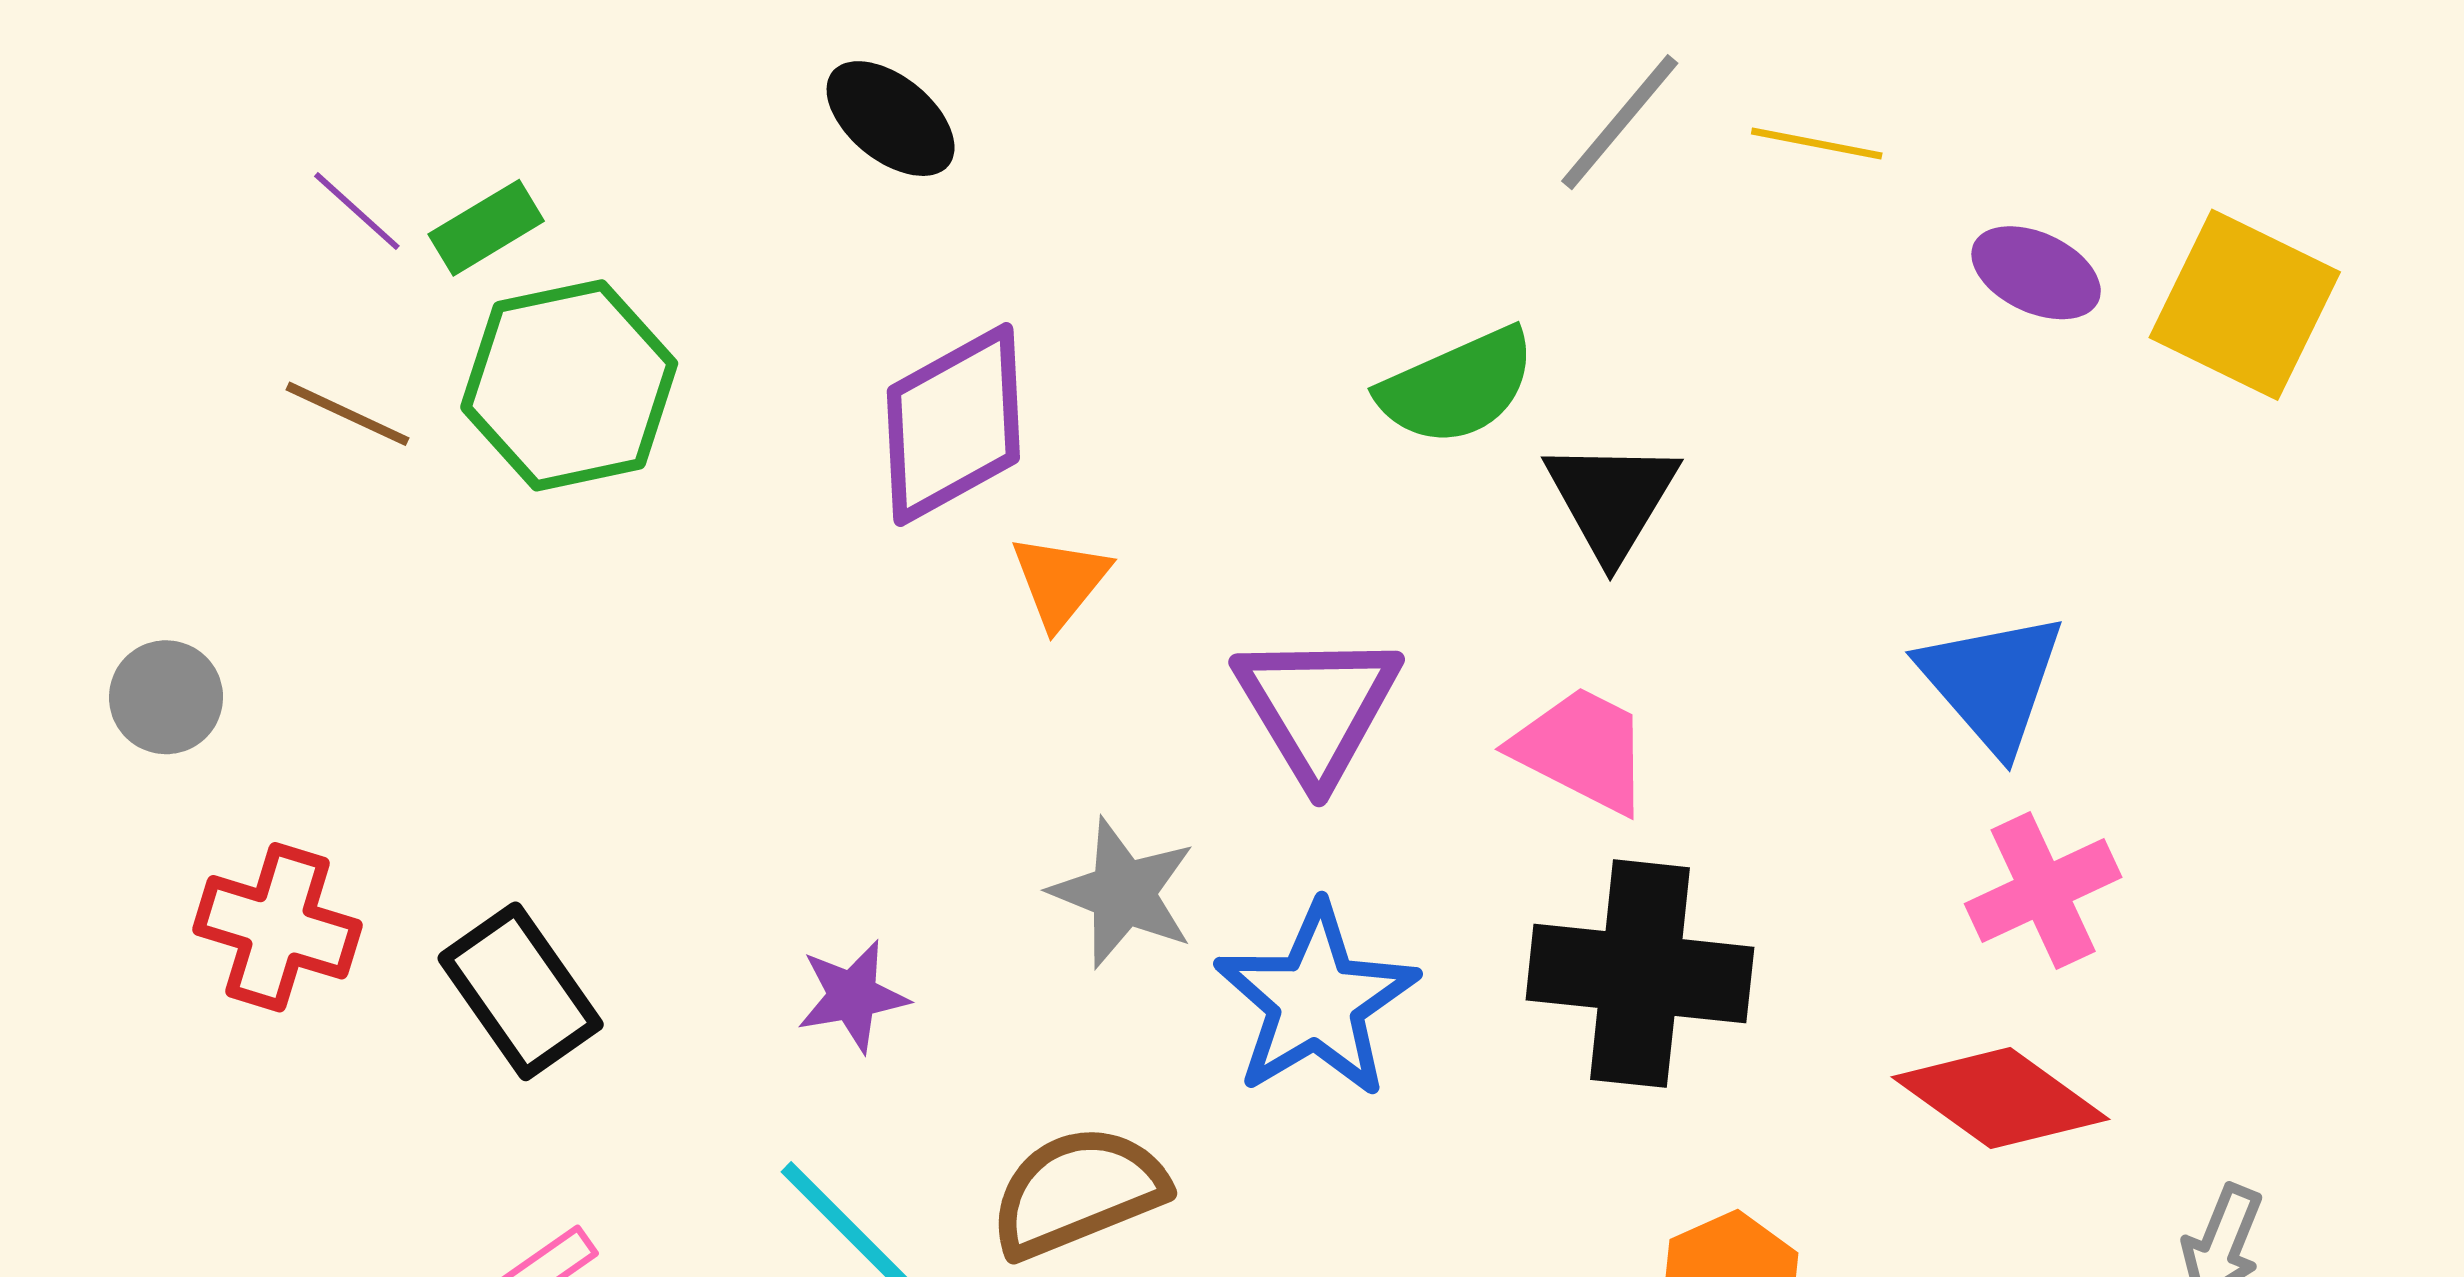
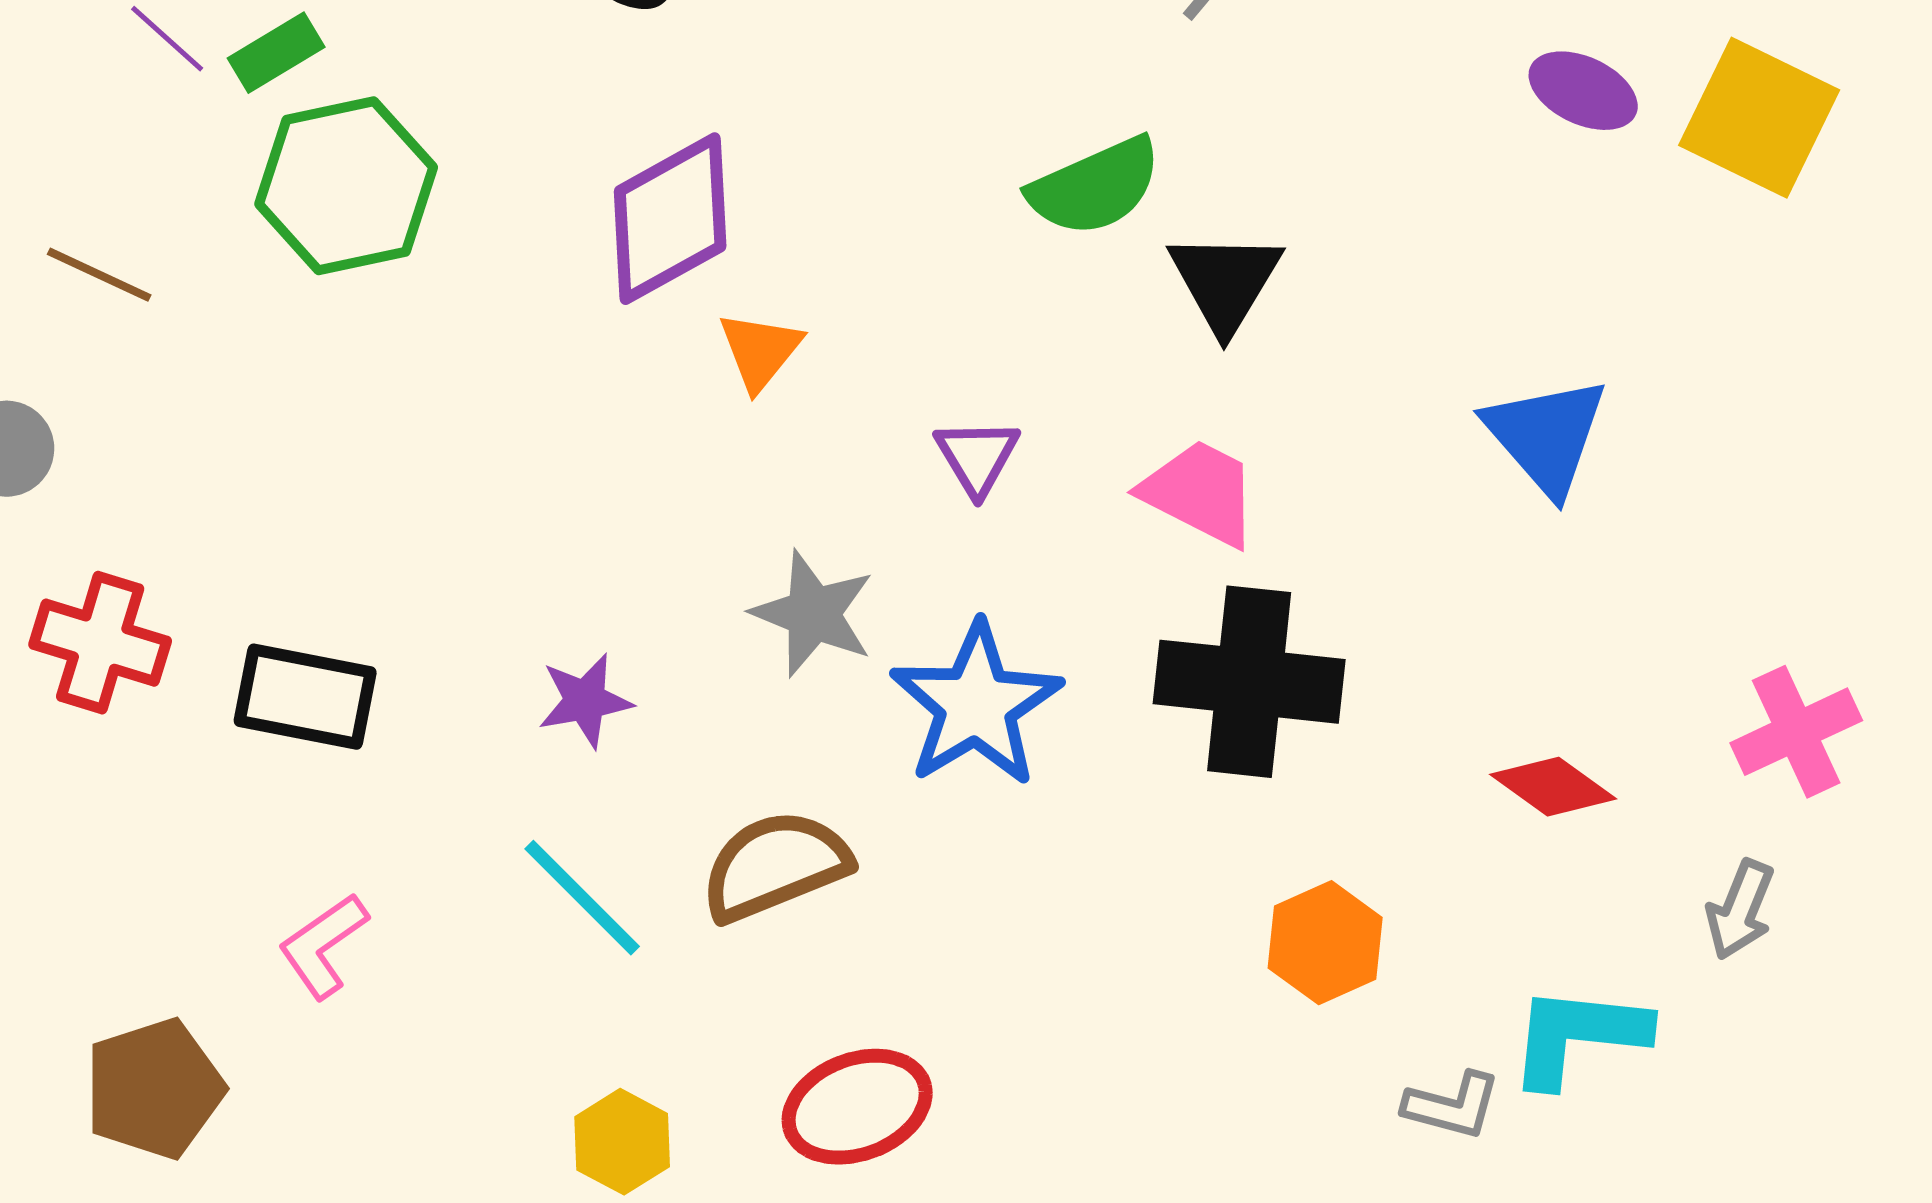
brown line: (347, 414) -> (99, 275), moved
purple triangle: (1317, 707) -> (977, 457), size x0.6
pink cross: (2043, 891) -> (1796, 732), moved
black rectangle: (521, 991) -> (305, 697), turned -44
red diamond: (2000, 1098) -> (1553, 787), size x0.7

